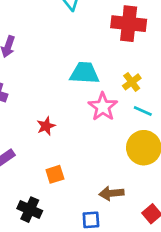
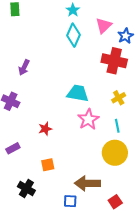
yellow cross: (132, 82) -> (119, 98), moved
cyan line: (143, 111) -> (117, 126), turned 48
brown arrow: (111, 193) -> (87, 183), size x1.4

